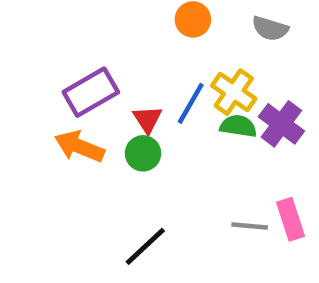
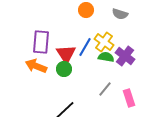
purple rectangle: (91, 92) -> (41, 42), turned -55
red triangle: (148, 119) -> (66, 54), size x1.5
gray line: (250, 226) -> (105, 89), moved, turned -56

